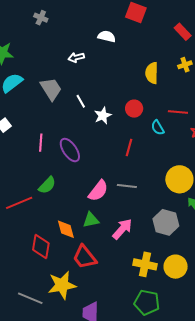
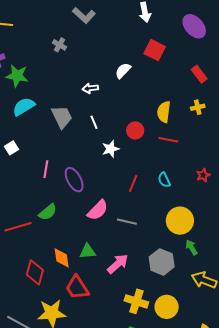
white semicircle: (107, 36) -> (123, 71), turned -66
white line: (81, 101) -> (94, 122), moved
red circle: (134, 109) -> (135, 130), moved
red line: (178, 112) -> (168, 140), moved
cyan semicircle: (158, 128) -> (164, 180), moved
pink semicircle: (98, 191) -> (98, 210), moved

